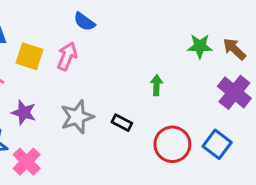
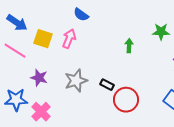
green arrow: (156, 85) -> (129, 46), moved
red circle: (172, 144) -> (126, 100), moved

